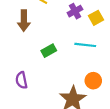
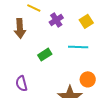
purple cross: (75, 11) -> (56, 20), moved

